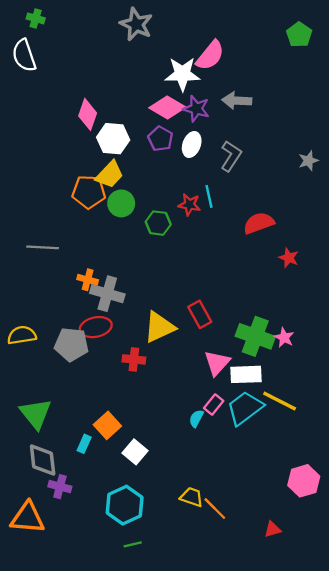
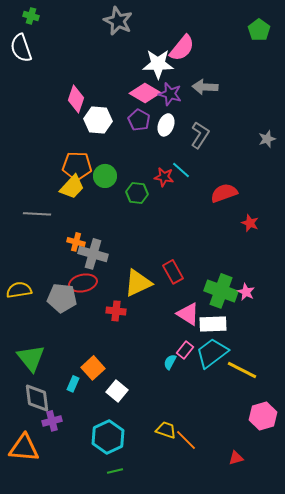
yellow trapezoid: (110, 175) -> (72, 187), moved
cyan line: (209, 196) -> (181, 170), turned -36
pink triangle: (217, 363) -> (188, 314), turned -40
yellow line: (280, 401) -> (242, 370), moved
purple cross: (60, 487) -> (52, 421), turned -30

